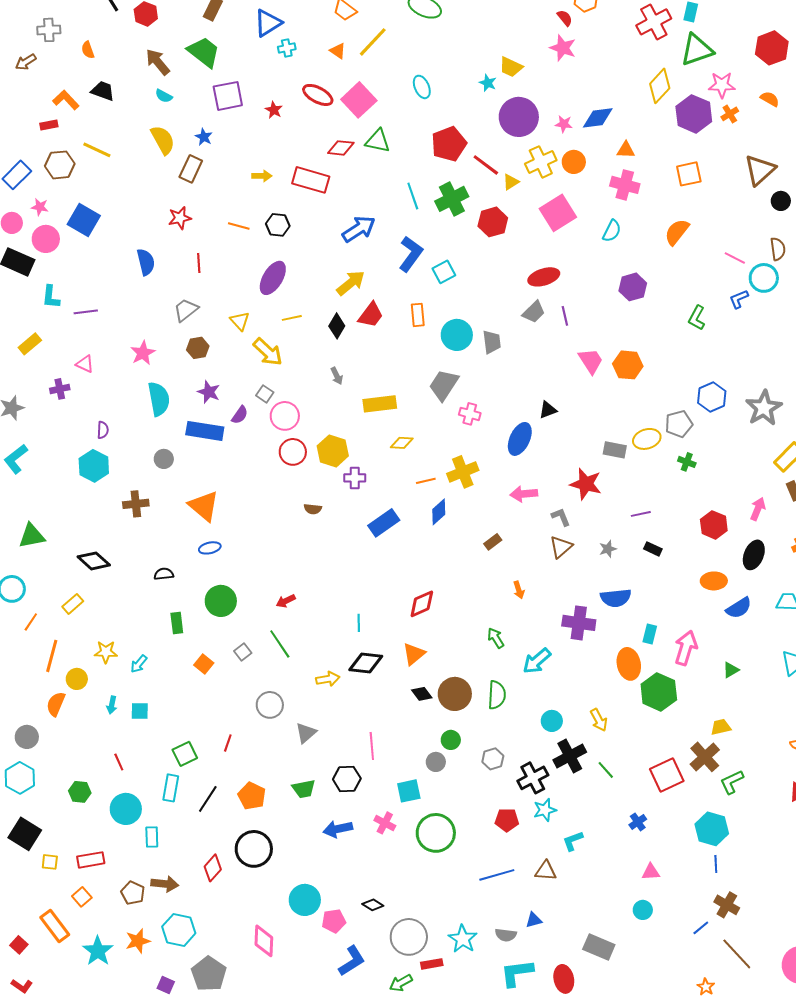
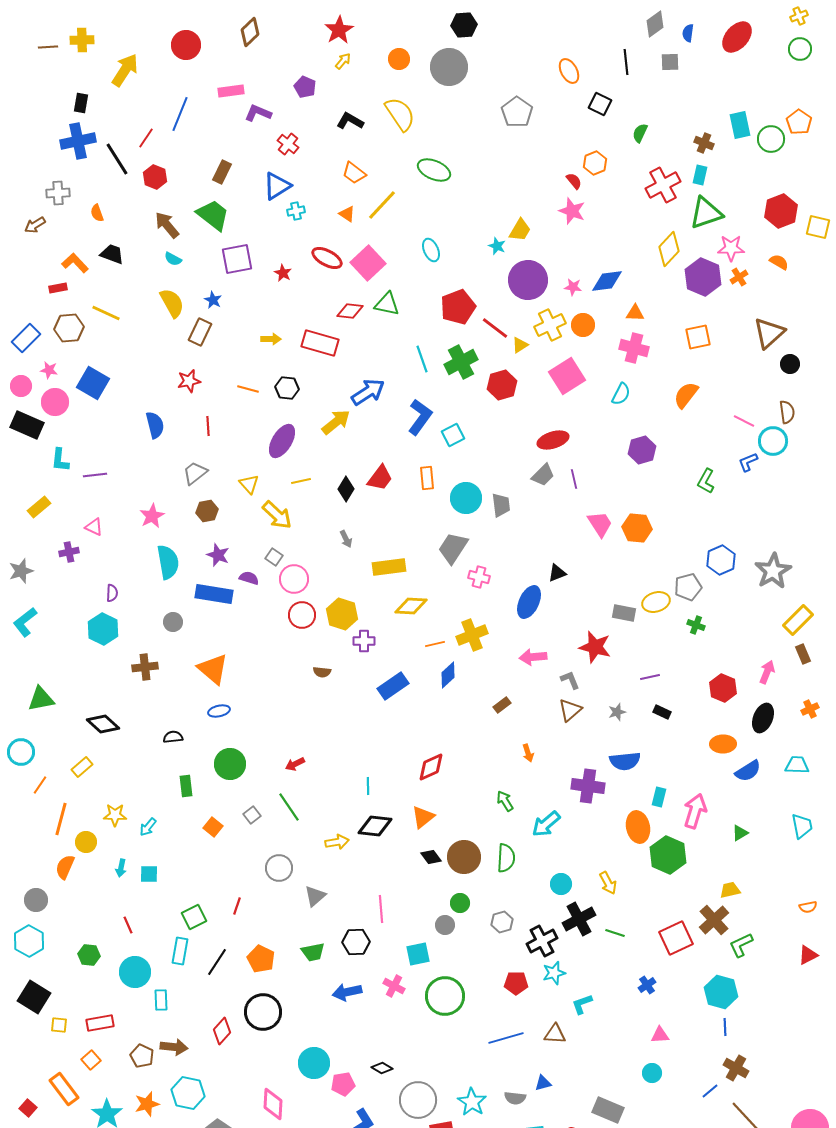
yellow trapezoid: (511, 67) -> (520, 230), turned -85
yellow arrow: (351, 283) -> (336, 422), moved
purple semicircle: (240, 415) -> (249, 578), turned -108
yellow diamond: (402, 443) -> (411, 606), size x1.4
green line: (606, 770) -> (615, 933), turned -30

